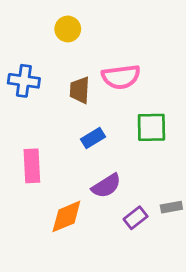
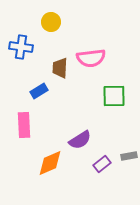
blue cross: (24, 81) -> (21, 47), moved
blue rectangle: (93, 138) -> (39, 91), moved

